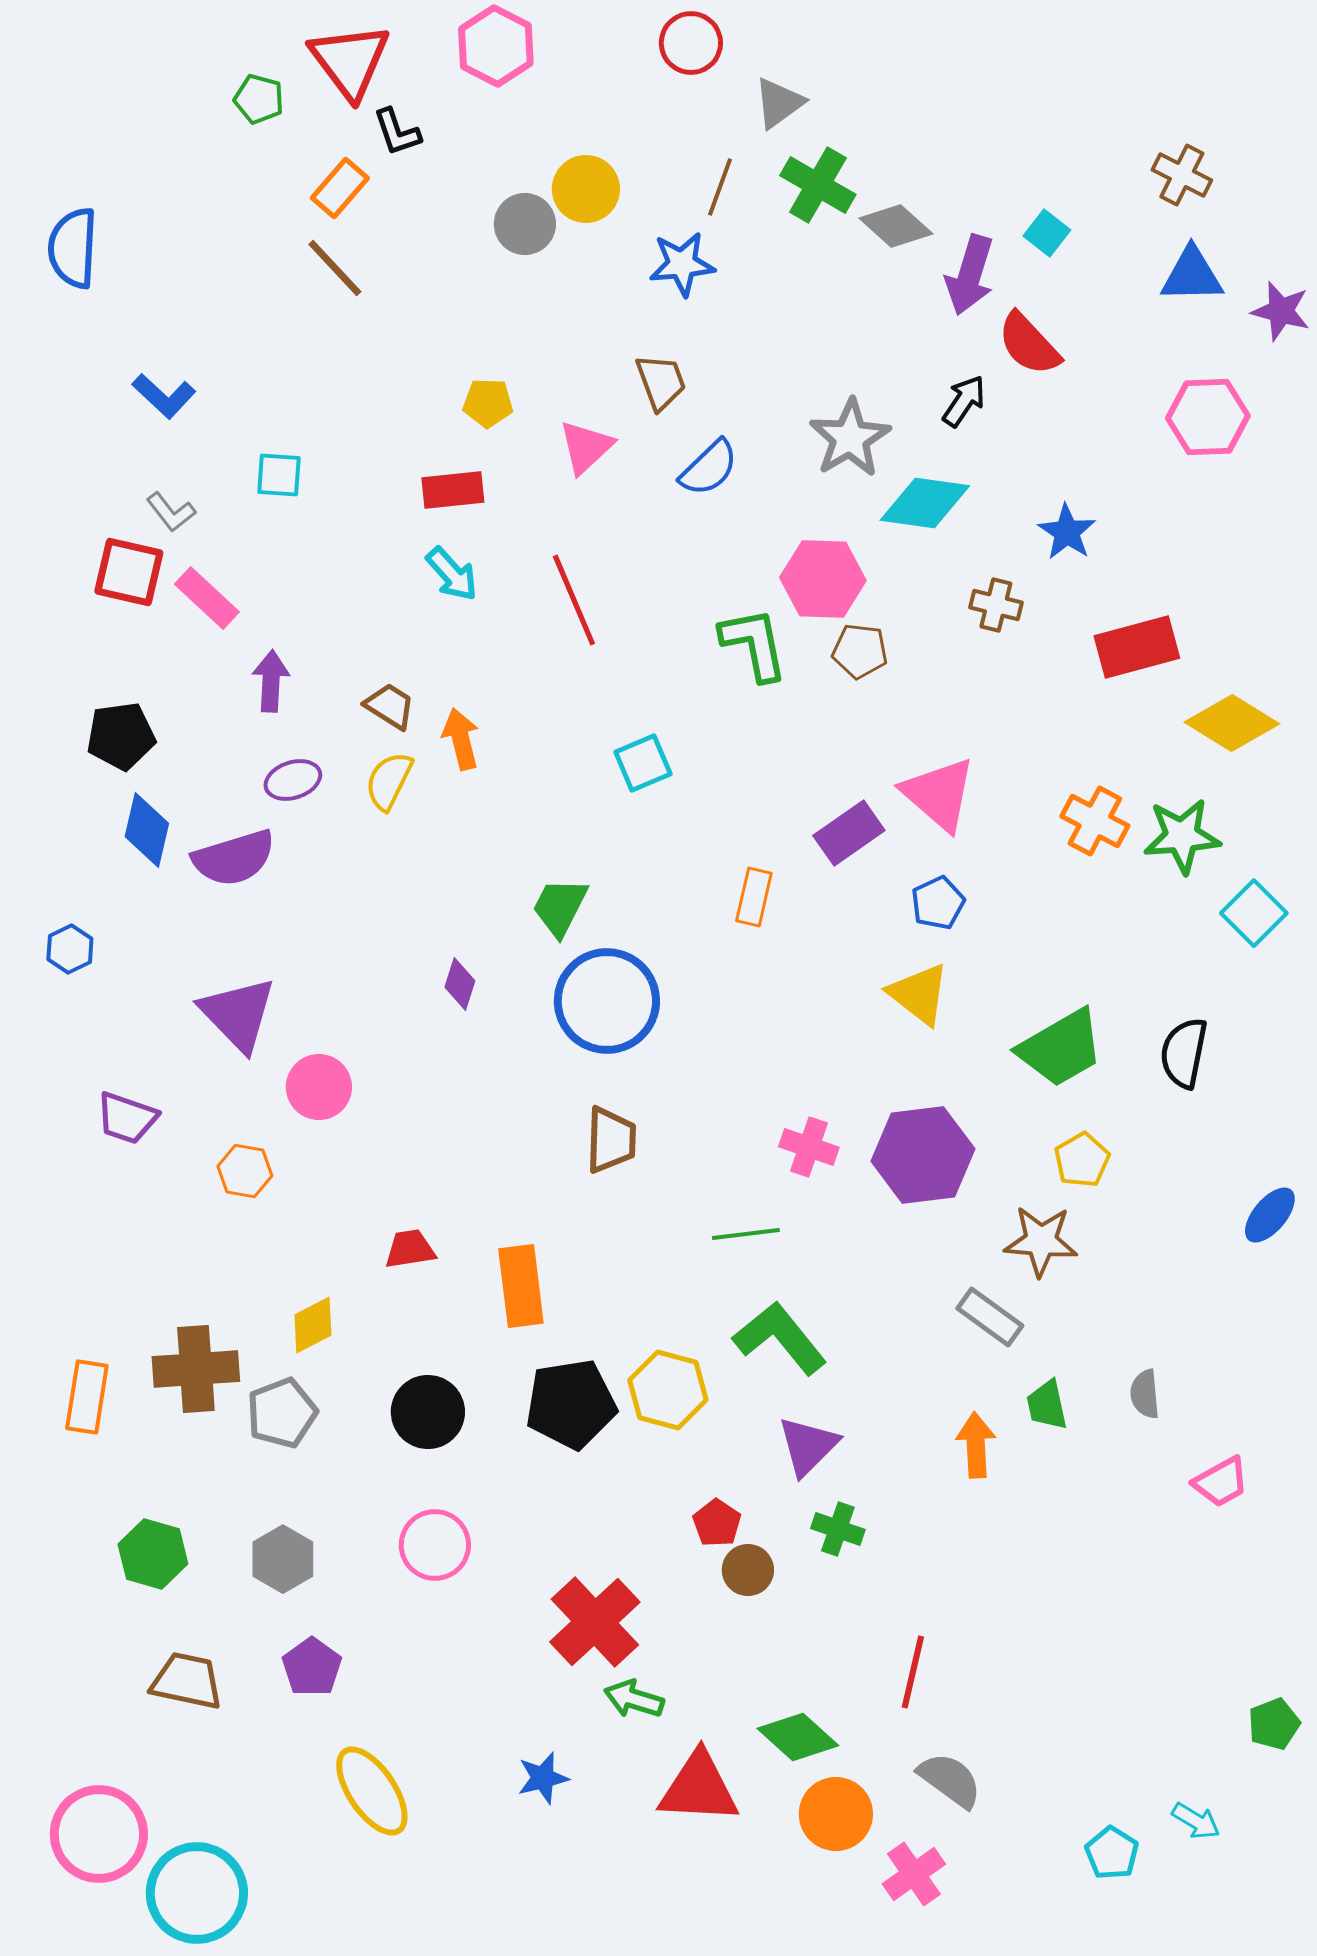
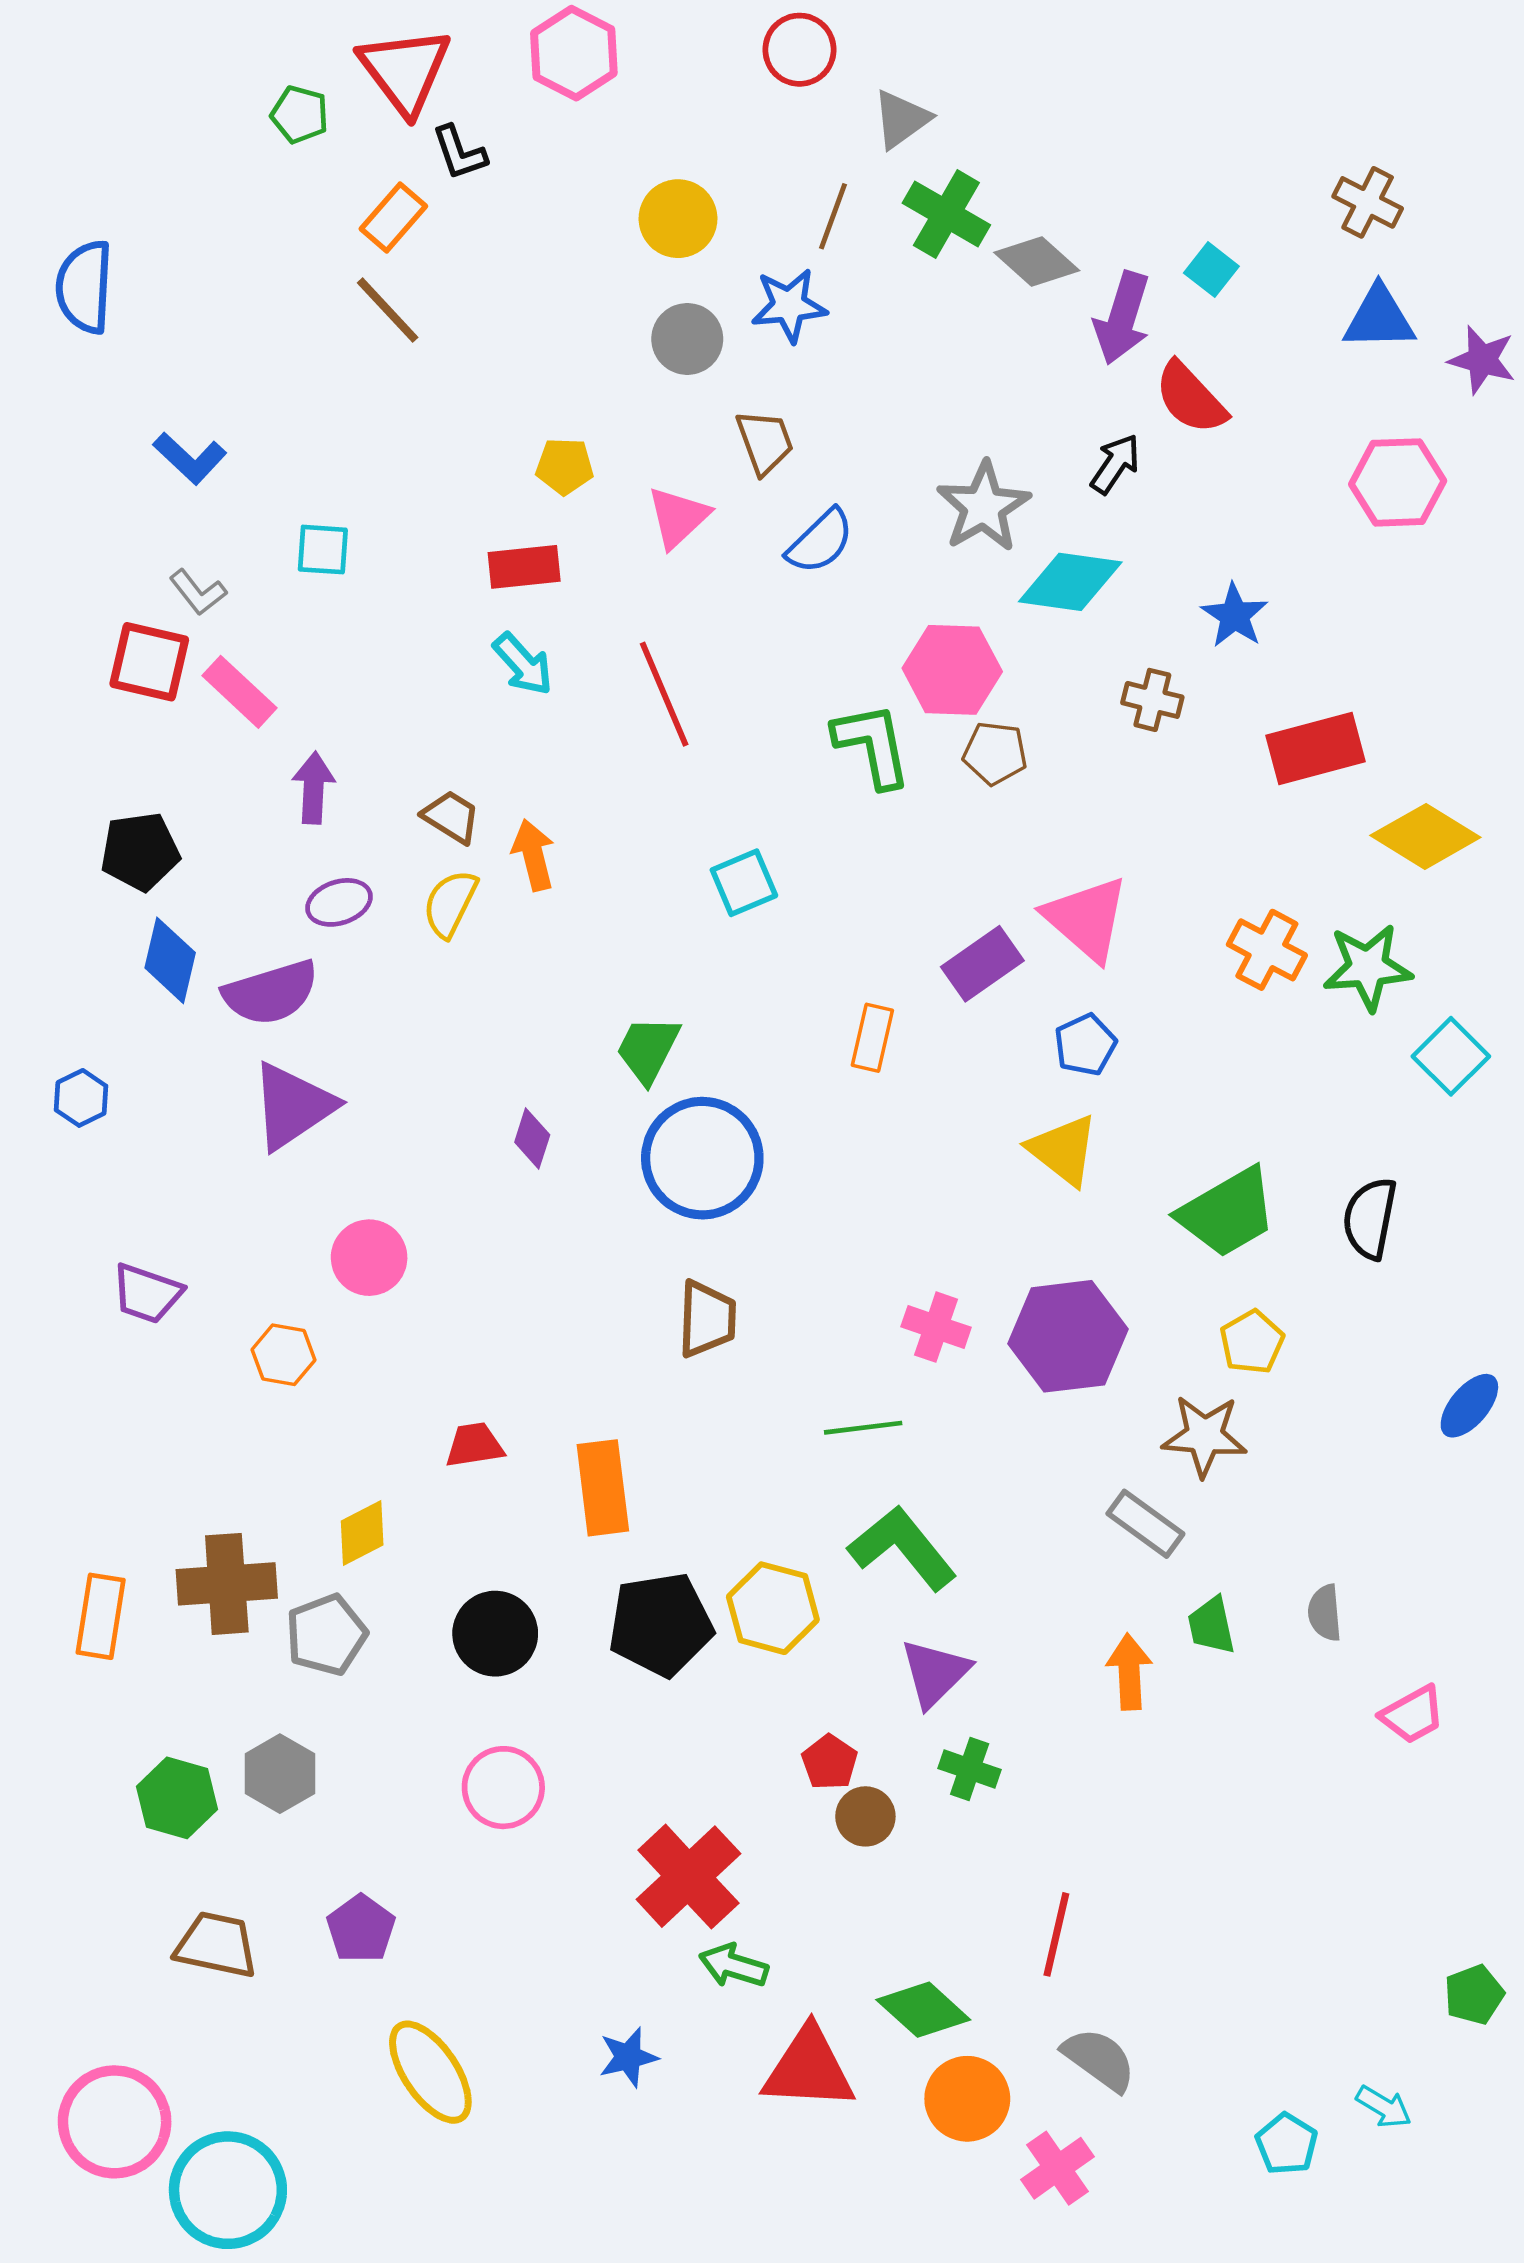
gray circle: (525, 224) -> (687, 339), moved
purple triangle: (238, 1014) -> (293, 1106), moved, turned 40
gray hexagon: (283, 1559) -> (280, 1774), moved

